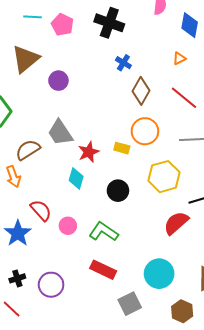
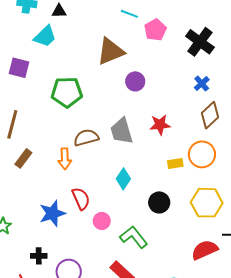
yellow rectangle: (122, 148) -> (175, 163), turned -42
red star: (89, 152) -> (160, 125), moved

